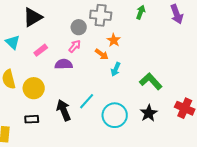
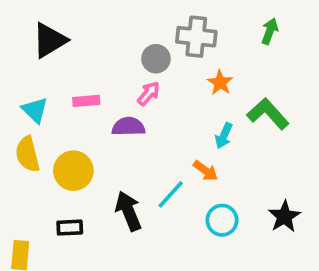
black triangle: (33, 17) -> (50, 40), moved
cyan triangle: (13, 42) -> (35, 110), moved
pink rectangle: (41, 50) -> (86, 101), turned 32
orange arrow: (102, 54) -> (205, 171), moved
green L-shape: (151, 81) -> (268, 114), moved
cyan circle: (115, 115) -> (222, 220), size x0.7

